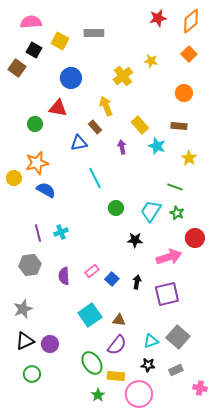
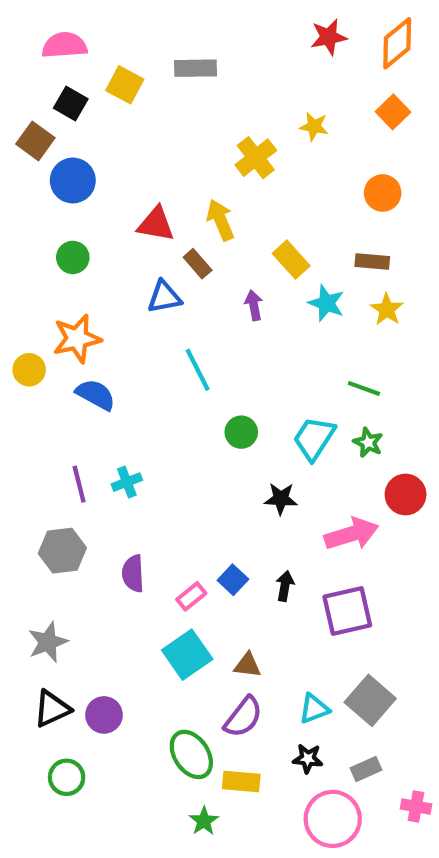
blue circle: (71, 78) -> (73, 180), moved
red triangle: (58, 108) -> (156, 224), moved
yellow star: (189, 158) -> (387, 309), moved
pink rectangle: (92, 271) -> (191, 596), moved
pink circle: (139, 394) -> (333, 819), moved

